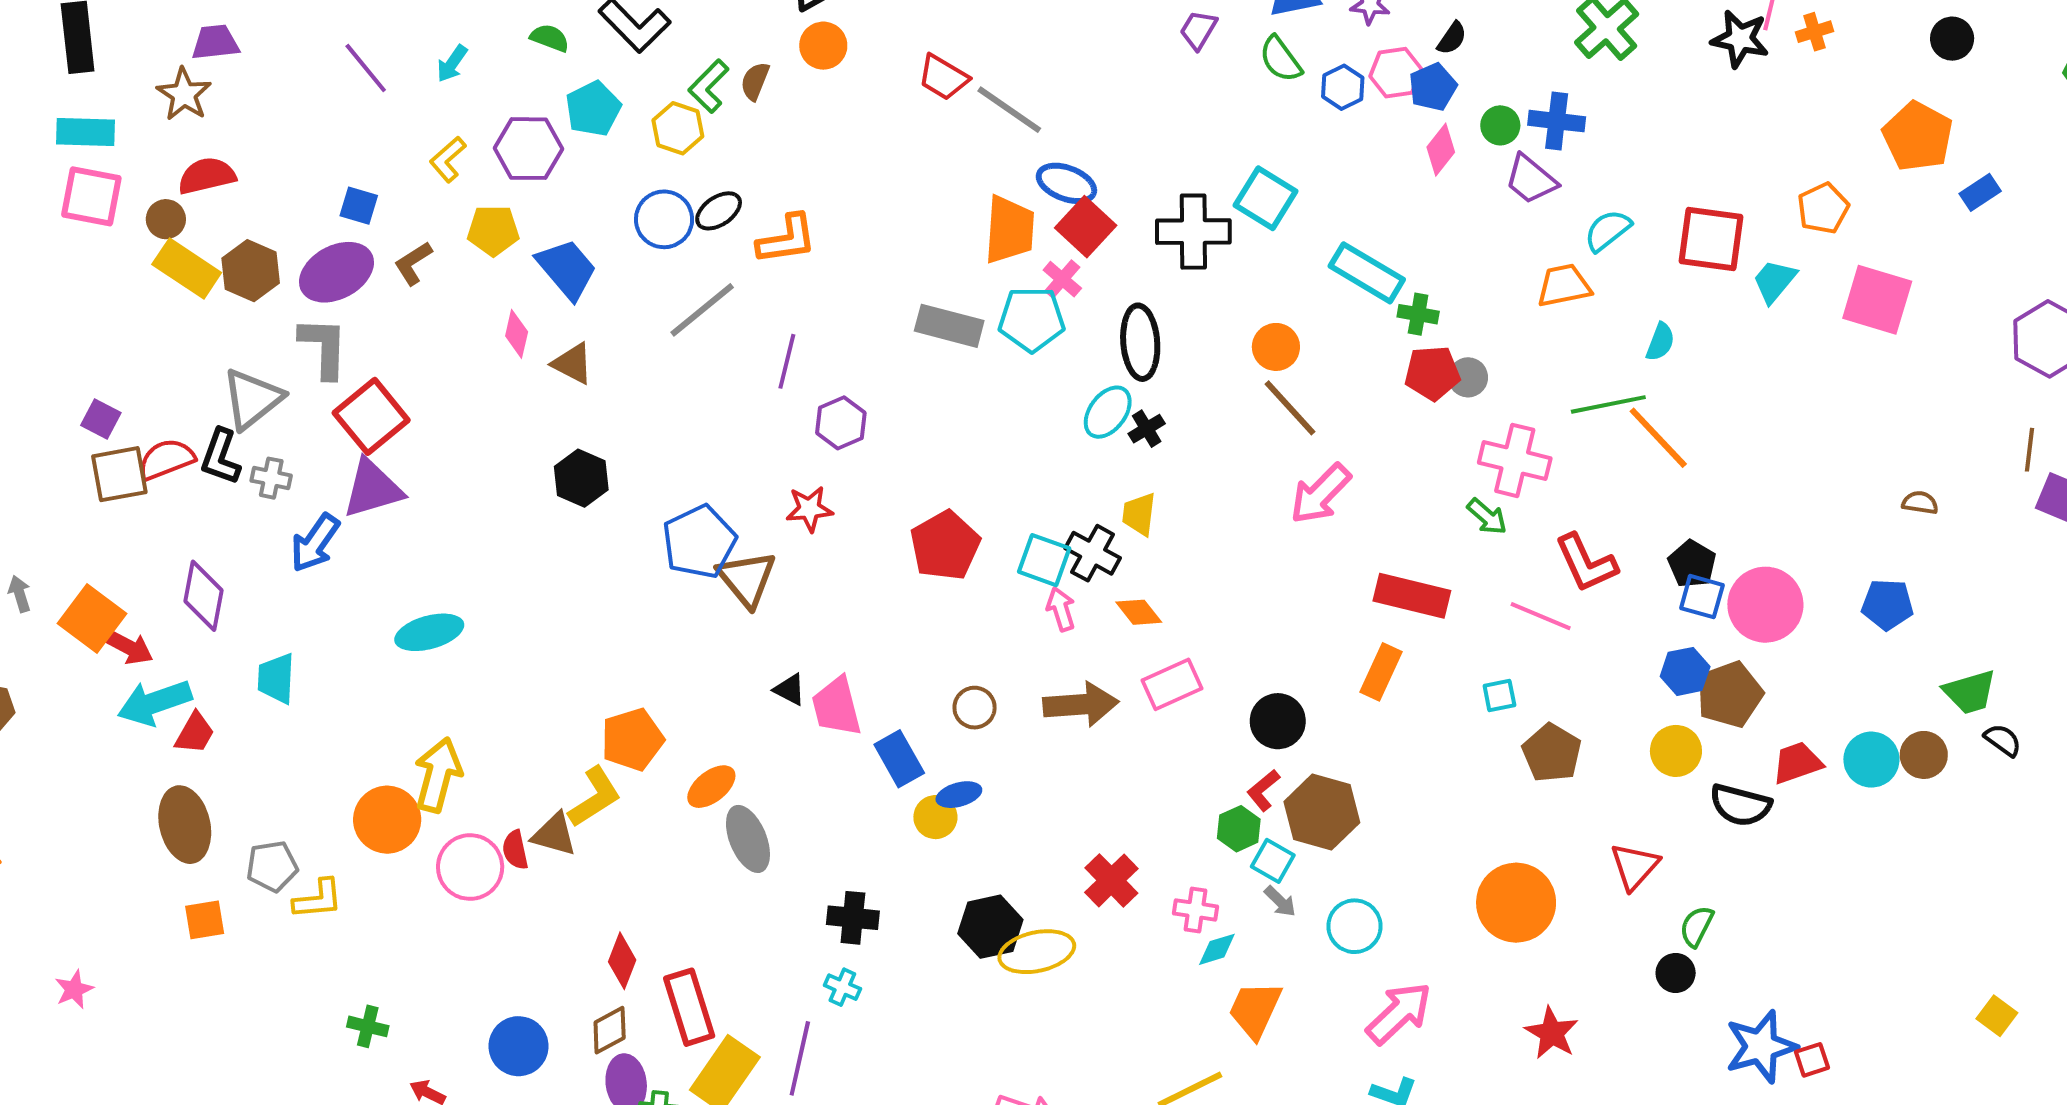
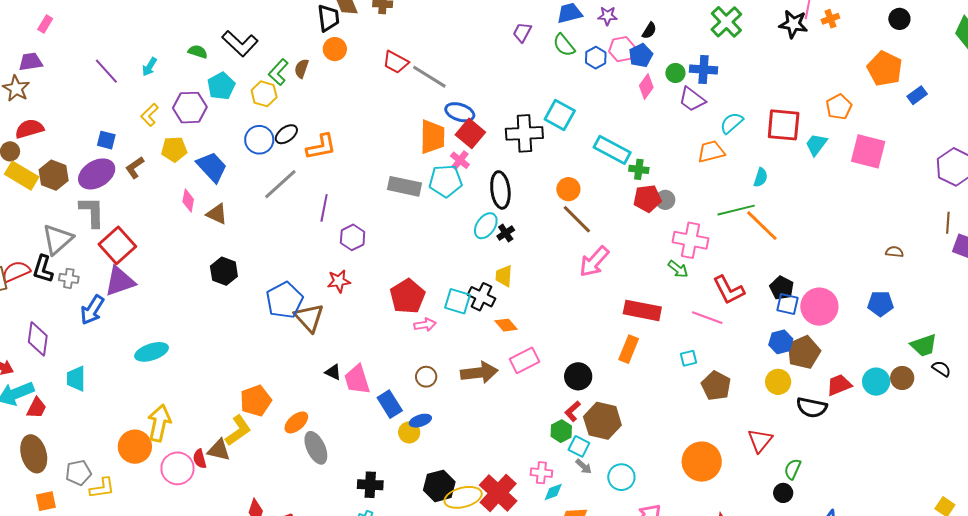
pink arrow: (1061, 609) -> (425, 325), moved, turned 100
red cross: (1111, 880) -> (498, 493), moved, size x1.4

